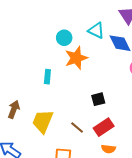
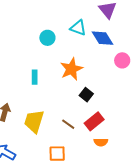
orange star: (76, 58) -> (71, 69), moved
black square: (98, 99) -> (86, 95), turned -32

